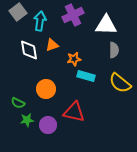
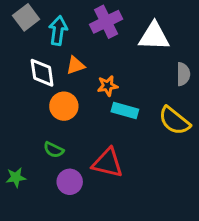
gray semicircle: (114, 50) -> (183, 74), moved
orange circle: (46, 89) -> (64, 106), moved
green semicircle: (18, 103) -> (54, 150), moved
green star: (27, 120) -> (16, 177), moved

